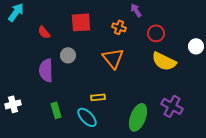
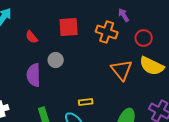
orange cross: (119, 27) -> (107, 32), size x1.5
orange triangle: (113, 58) -> (122, 70), moved

